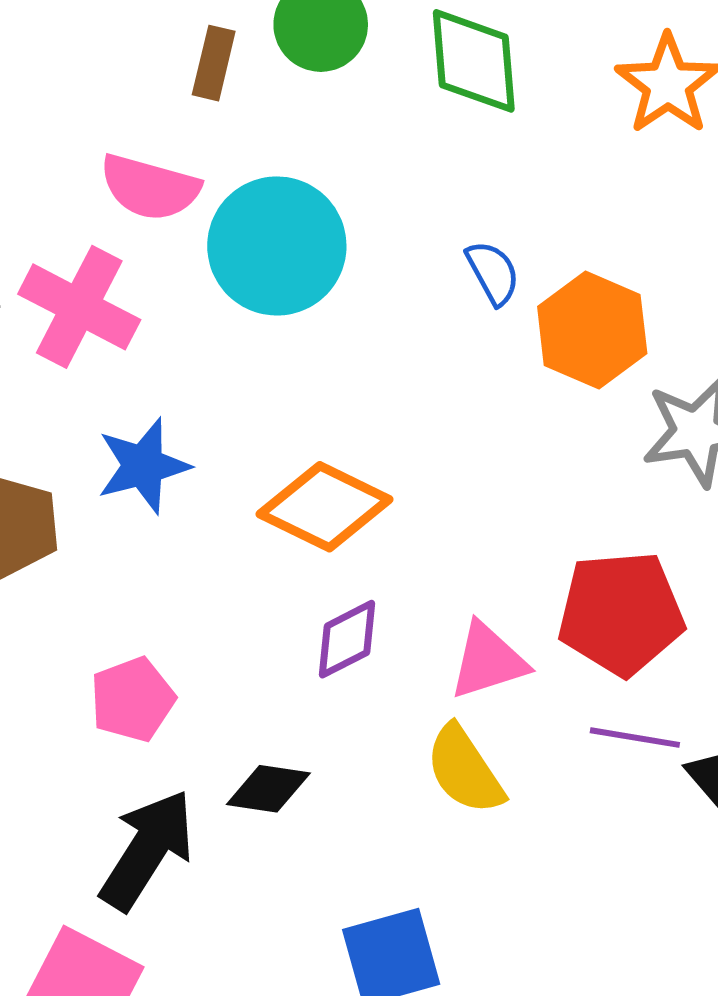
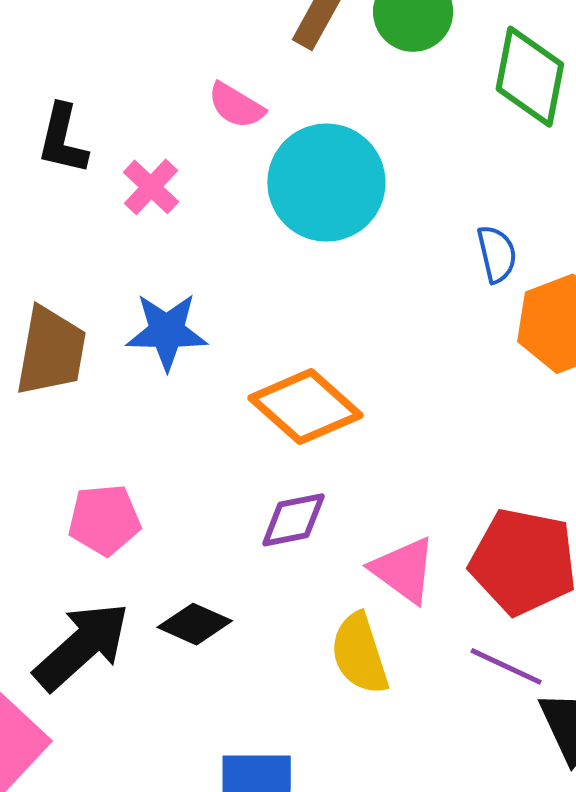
pink semicircle: (150, 187) -> (236, 106), size x0.7
pink cross: (79, 307) -> (151, 187), size x0.6
pink triangle: (488, 661) -> (404, 570), turned 38

